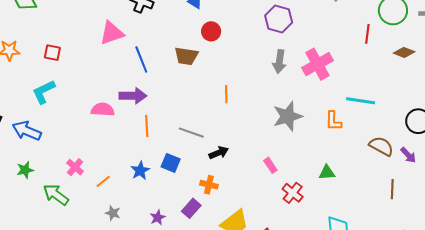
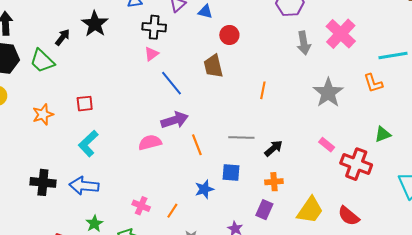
pink triangle: (112, 33) -> (151, 54), moved, size x0.6
brown trapezoid: (186, 56) -> (213, 66), turned 85
orange line: (226, 94) -> (263, 90), turned 30
blue star: (140, 171) -> (204, 189), turned 30
red cross: (293, 193) -> (356, 164), size x1.4

